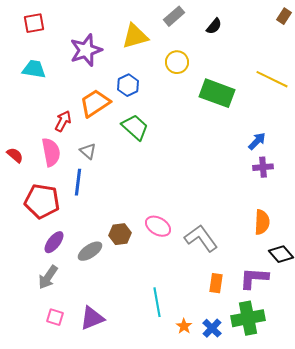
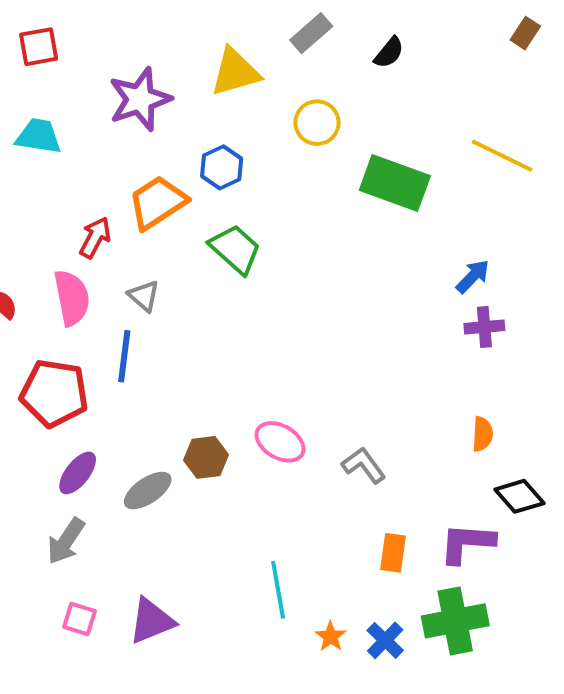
orange semicircle: (262, 222) -> (482, 434), size x0.7
gray L-shape: (201, 238) -> (364, 465), size x0.7

